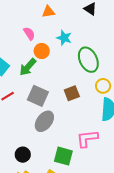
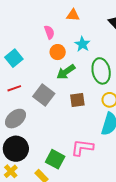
green arrow: (28, 67) -> (66, 72), moved
gray ellipse: (44, 121) -> (16, 119), moved
black circle: (23, 155) -> (16, 149), size x1.6

